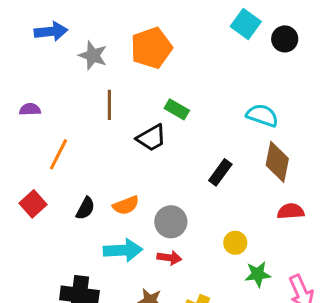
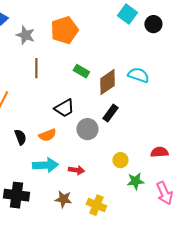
black trapezoid: (151, 138) -> (64, 108), moved
brown diamond: (277, 162) -> (107, 82), moved, turned 44
black semicircle: (85, 208) -> (20, 137), turned -49
red semicircle: (291, 211) -> (159, 152), moved
gray circle: (171, 222) -> (87, 129), moved

